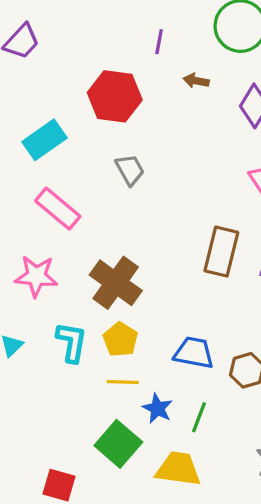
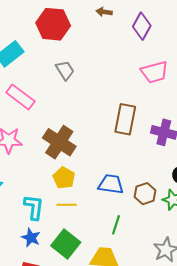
cyan L-shape: (72, 342) -> (34, 207), moved
blue star: (157, 408) -> (31, 238), moved

